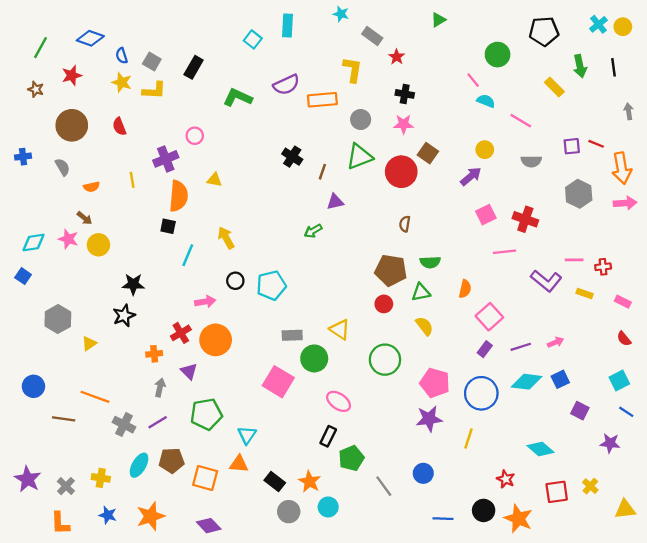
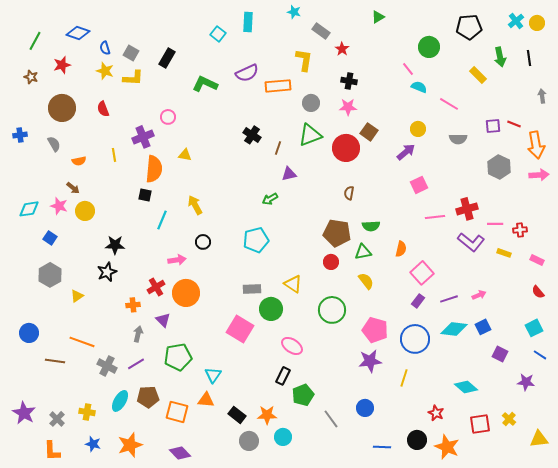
red cross: (525, 219) -> (467, 209), moved, turned -35
blue square: (23, 276) -> (50, 238), moved
cyan pentagon: (271, 285) -> (256, 240), moved
orange star: (310, 481) -> (267, 415), turned -30

